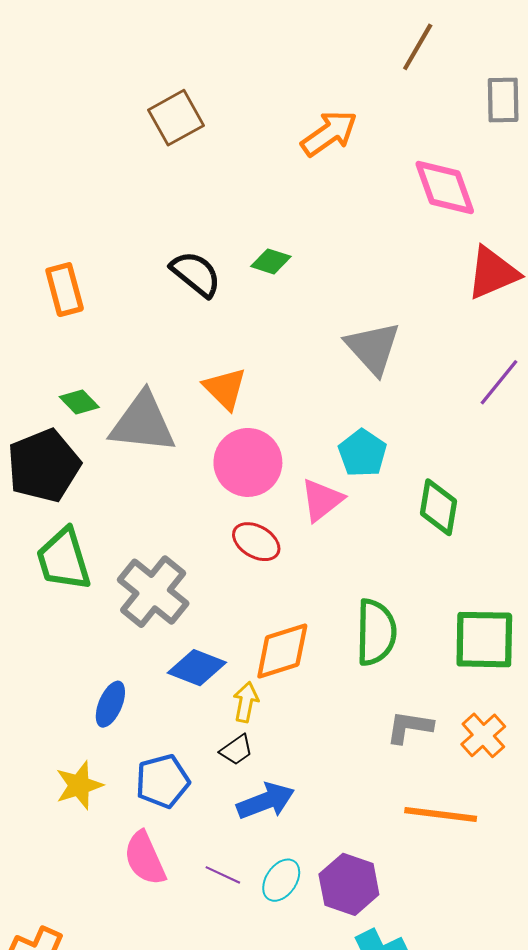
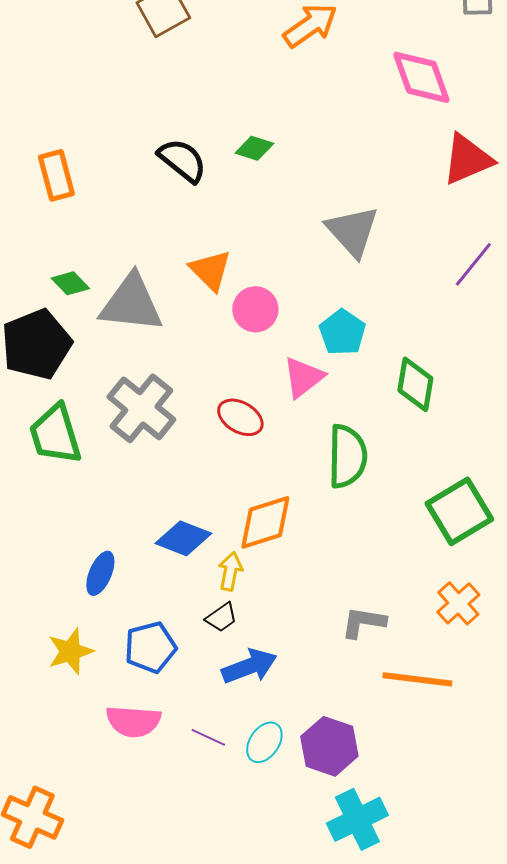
pink circle: (248, 462) -> (255, 309), moved, size x0.7
gray cross: (153, 592) -> (141, 408), moved
green semicircle: (376, 632) -> (347, 456), moved
green square: (484, 640) -> (459, 511), turned -32
gray L-shape: (409, 727) -> (363, 622), moved
pink semicircle: (145, 858) -> (133, 721), turned -62

